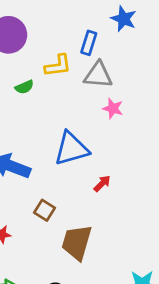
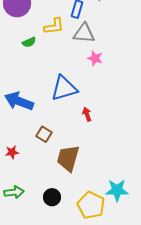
red arrow: (102, 183) -> (87, 114), turned -64

